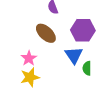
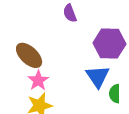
brown ellipse: (46, 33) -> (29, 55), moved

